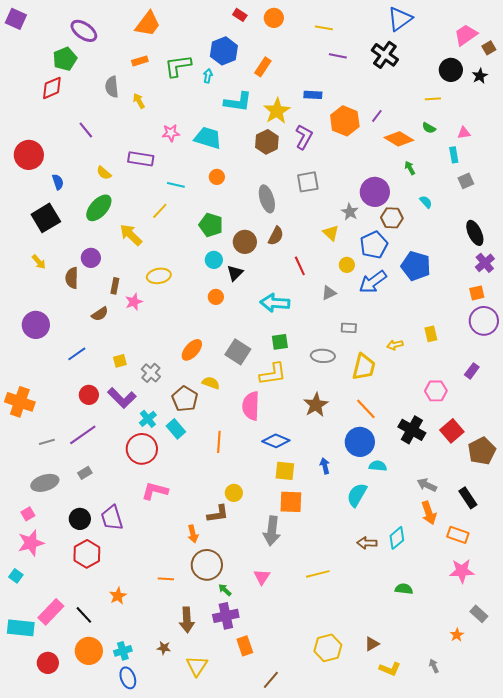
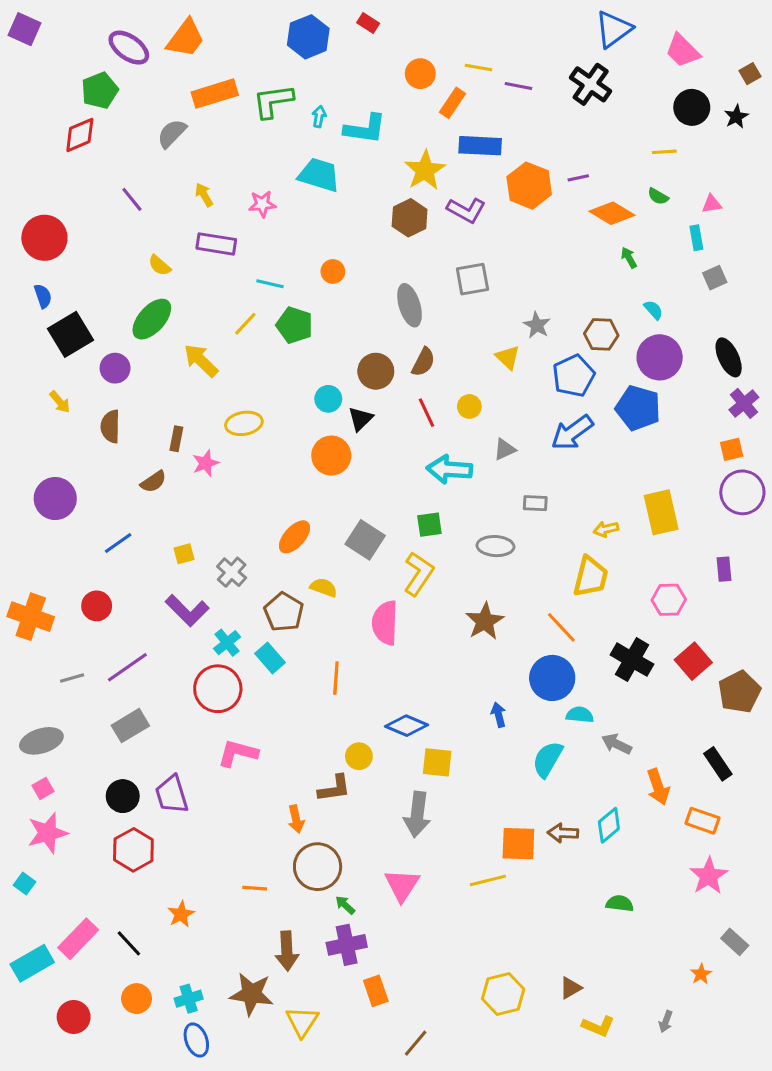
orange circle: (274, 18) -> (420, 74), moved
orange trapezoid: (148, 24) -> (186, 38), moved
yellow line: (324, 28) -> (479, 67), moved
pink trapezoid: (466, 35) -> (683, 51), moved, turned -100
blue hexagon: (224, 51) -> (308, 37), moved
orange rectangle: (140, 61) -> (215, 94), size x1.8
orange rectangle: (263, 67) -> (452, 103), moved
gray semicircle: (112, 87) -> (172, 133), turned 50
blue rectangle: (313, 95) -> (480, 146), size x1.5
yellow arrow: (139, 101) -> (204, 195), moved
cyan L-shape: (238, 102) -> (365, 129), moved
purple line: (377, 116) -> (578, 178), turned 40
purple L-shape: (304, 137) -> (466, 210), turned 90
cyan trapezoid: (208, 138) -> (319, 175), moved
blue semicircle: (58, 182) -> (43, 296), moved
purple circle: (375, 192) -> (660, 357), moved
green pentagon: (211, 225) -> (295, 325), moved
purple circle: (91, 258) -> (115, 368), moved
yellow circle: (347, 265) -> (469, 406), moved
red line: (300, 266) -> (426, 413), moved
orange circle: (216, 297) -> (331, 456), size x1.6
cyan arrow: (275, 303) -> (449, 469), moved
yellow rectangle: (431, 334) -> (661, 512), size x1.8
yellow trapezoid: (364, 367) -> (591, 577), moved
purple rectangle: (472, 371) -> (724, 569), turned -42
yellow L-shape: (273, 374) -> (419, 574), turned -48
red circle: (89, 395) -> (97, 606), moved
blue diamond: (276, 441) -> (406, 726), moved
yellow square: (285, 471) -> (437, 762), moved
gray rectangle: (85, 473) -> (130, 726), size x1.6
gray ellipse: (45, 483) -> (41, 741), moved
gray arrow: (427, 485) -> (617, 744), moved
orange square: (291, 502) -> (518, 844), moved
pink star: (462, 571) -> (709, 876), turned -30
pink triangle: (262, 577) -> (402, 885), size x1.4
cyan rectangle: (21, 628) -> (32, 963), turned -36
brown star: (164, 648) -> (252, 994), size x2.0
orange circle: (89, 651) -> (137, 999), size x0.7
gray arrow: (434, 666) -> (666, 1022), turned -136

